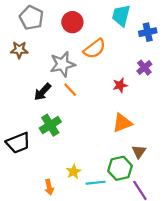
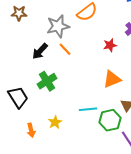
black trapezoid: (18, 143) -> (18, 97), turned -100
yellow star: (74, 172) -> (55, 122), moved
cyan line: (96, 183) -> (88, 109), moved
orange arrow: (49, 187) -> (31, 130), moved

